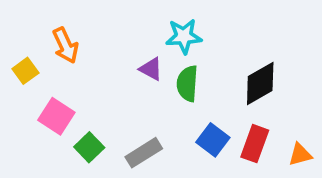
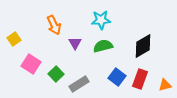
orange arrow: (65, 45) -> (54, 25), moved
purple triangle: (151, 69) -> (75, 43), moved, turned 32
green semicircle: (187, 84) -> (103, 46), turned 72
green square: (89, 147) -> (56, 74), moved

